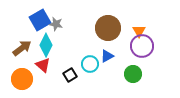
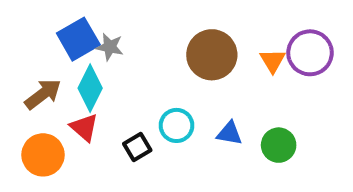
purple circle: (142, 46) -> (310, 53), moved
blue triangle: (107, 56) -> (230, 133), moved, turned 40
green circle: (133, 74) -> (279, 145), moved

